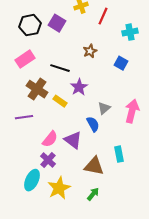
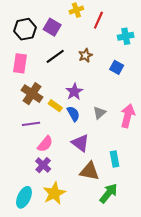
pink rectangle: (25, 59) -> (20, 63), turned -48
black line: (60, 68) -> (55, 56), moved, turned -54
purple line: (24, 117) -> (31, 124), moved
blue semicircle: (93, 124) -> (73, 114), moved
purple triangle: (73, 140) -> (80, 143), moved
cyan ellipse: (32, 180) -> (24, 197), moved
green arrow: (93, 194) -> (109, 193), moved, size x1.5

